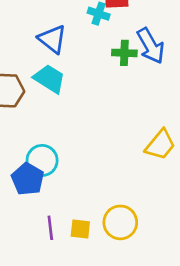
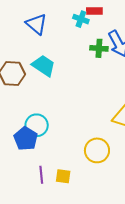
blue triangle: (52, 39) -> (36, 24), moved
yellow circle: (120, 222) -> (97, 150), moved

